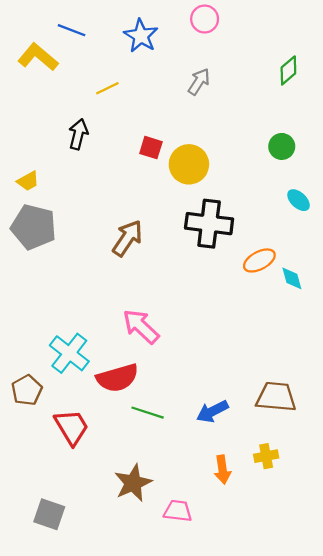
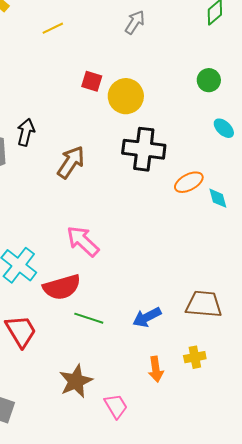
black arrow: (78, 134) -> (26, 132), moved
pink trapezoid: (178, 511) -> (116, 406), turned 52

